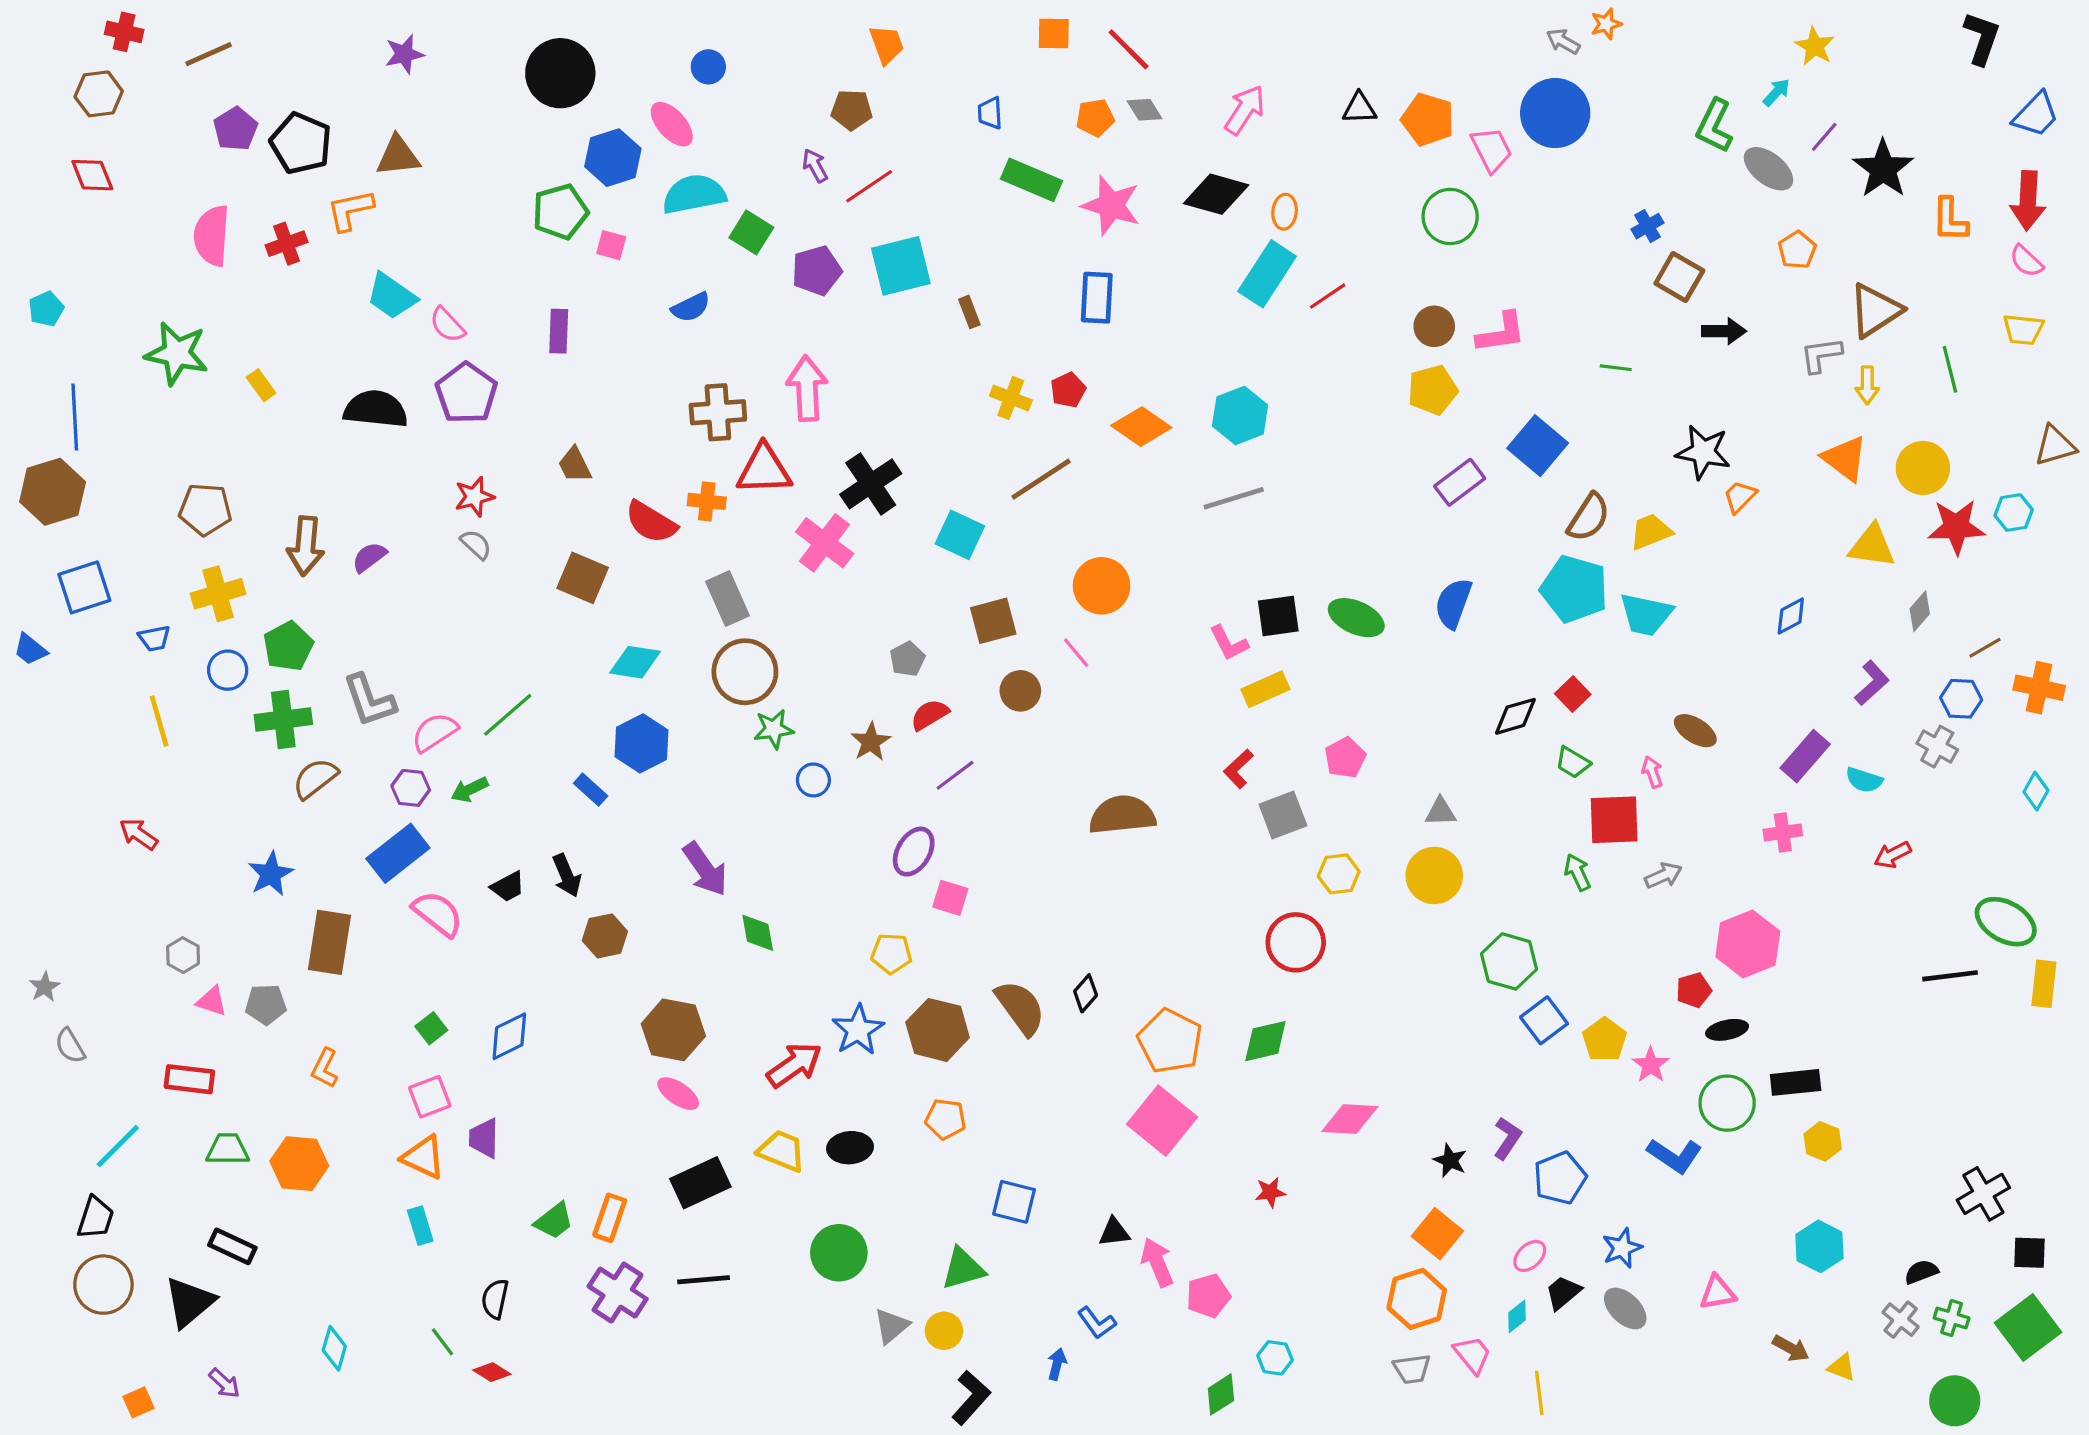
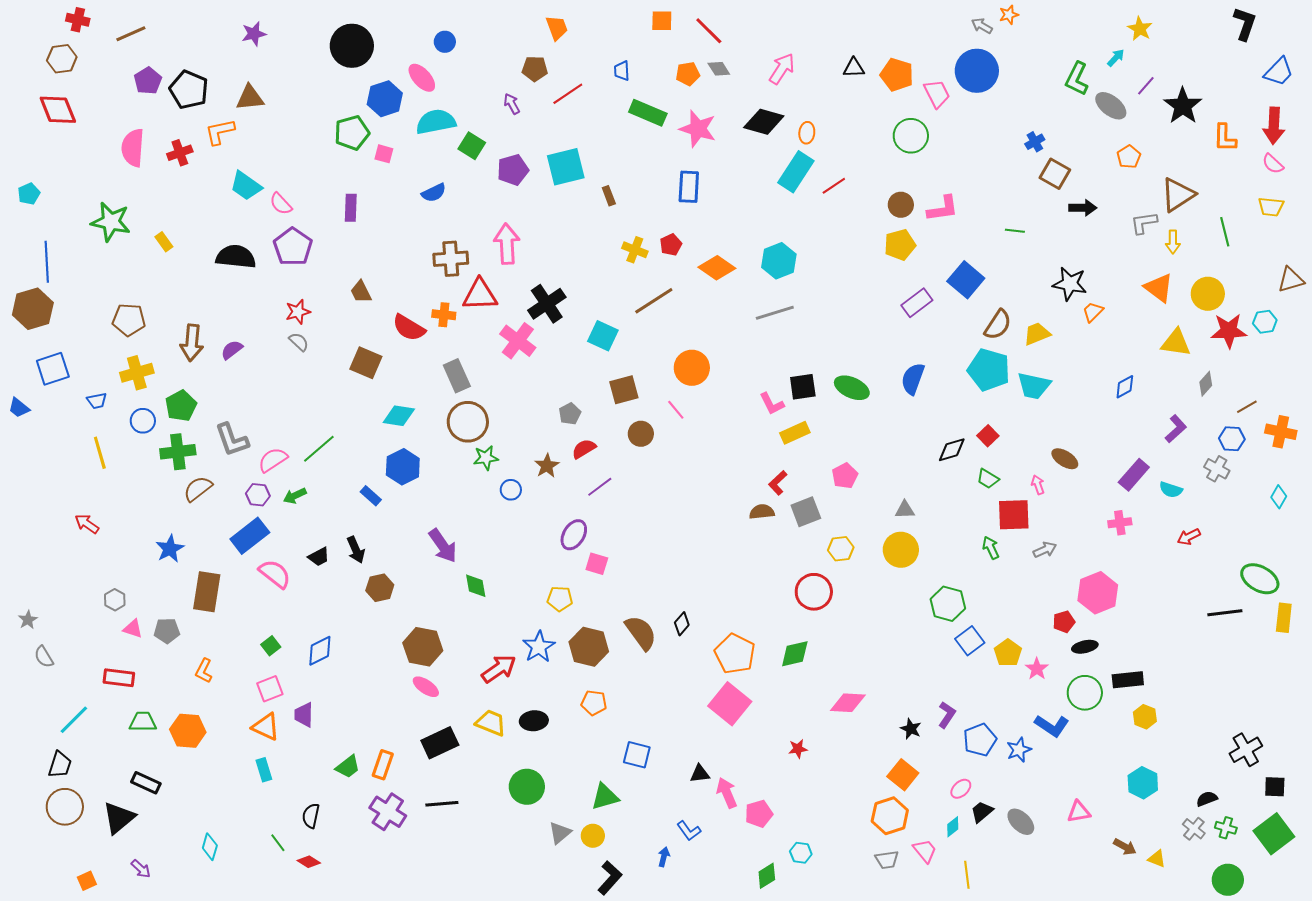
red diamond: (92, 175) -> (58, 110), size x1.4
red line: (869, 186) -> (568, 94), moved
brown semicircle: (1122, 815) -> (762, 512), moved, size x0.6
blue star: (1622, 1248) -> (1019, 750), moved

